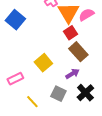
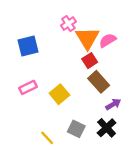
blue square: (15, 20) -> (28, 46), turned 36
purple arrow: (72, 74) -> (113, 104), moved
pink rectangle: (15, 79) -> (28, 87), moved

